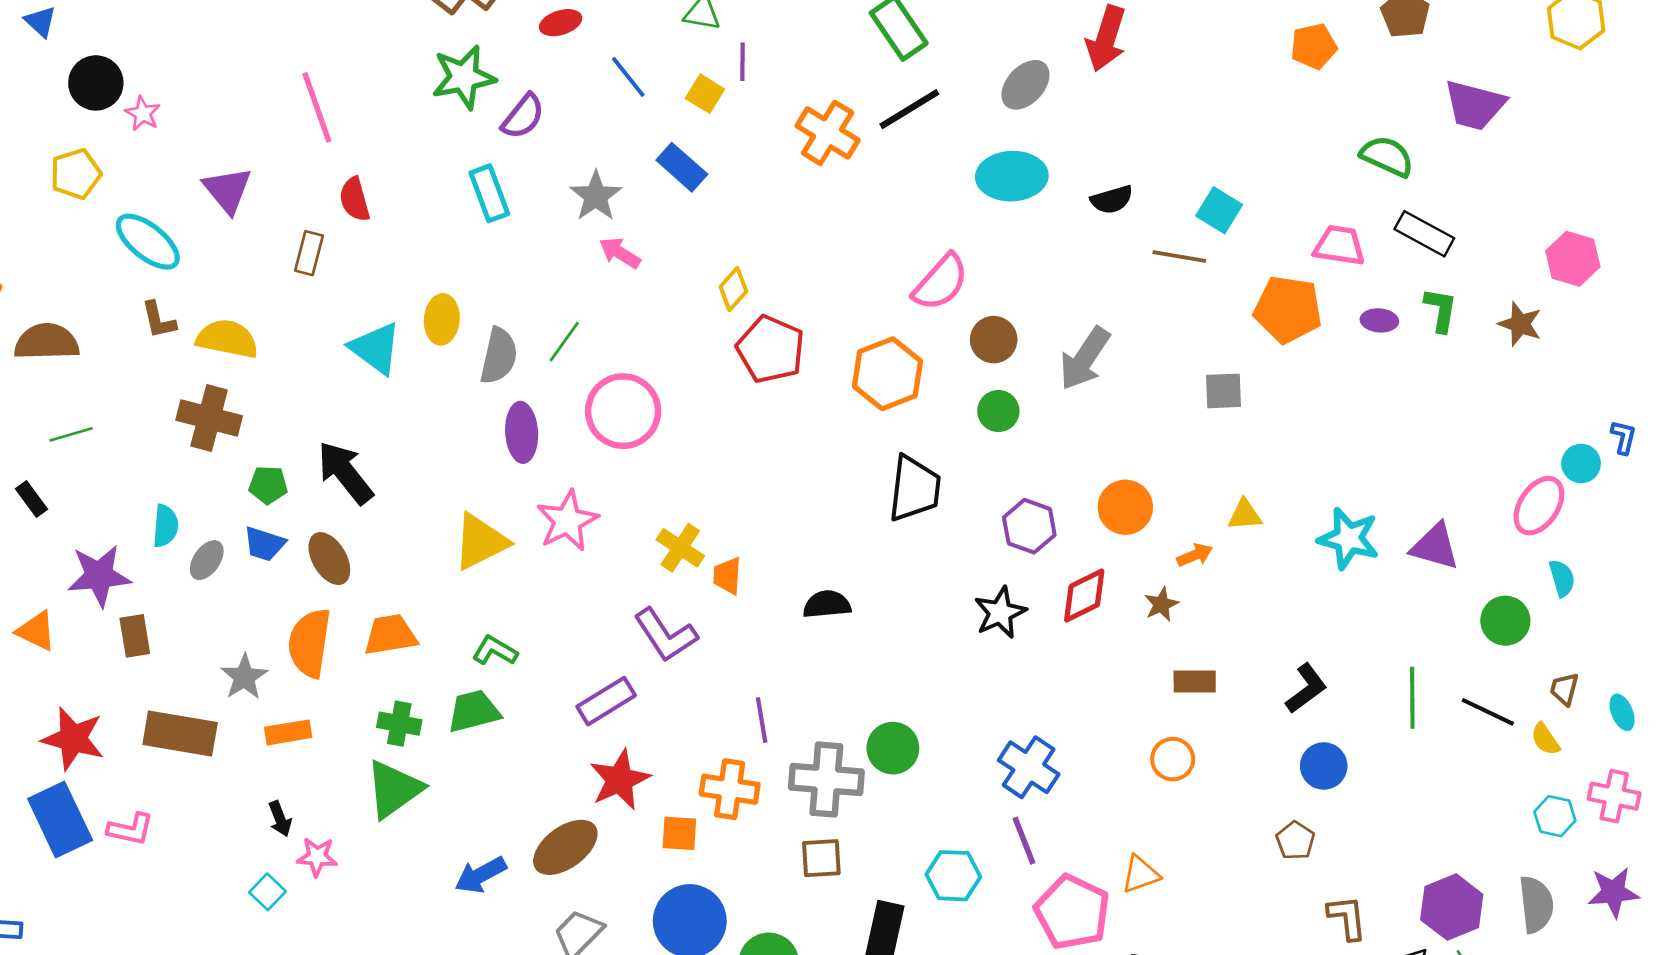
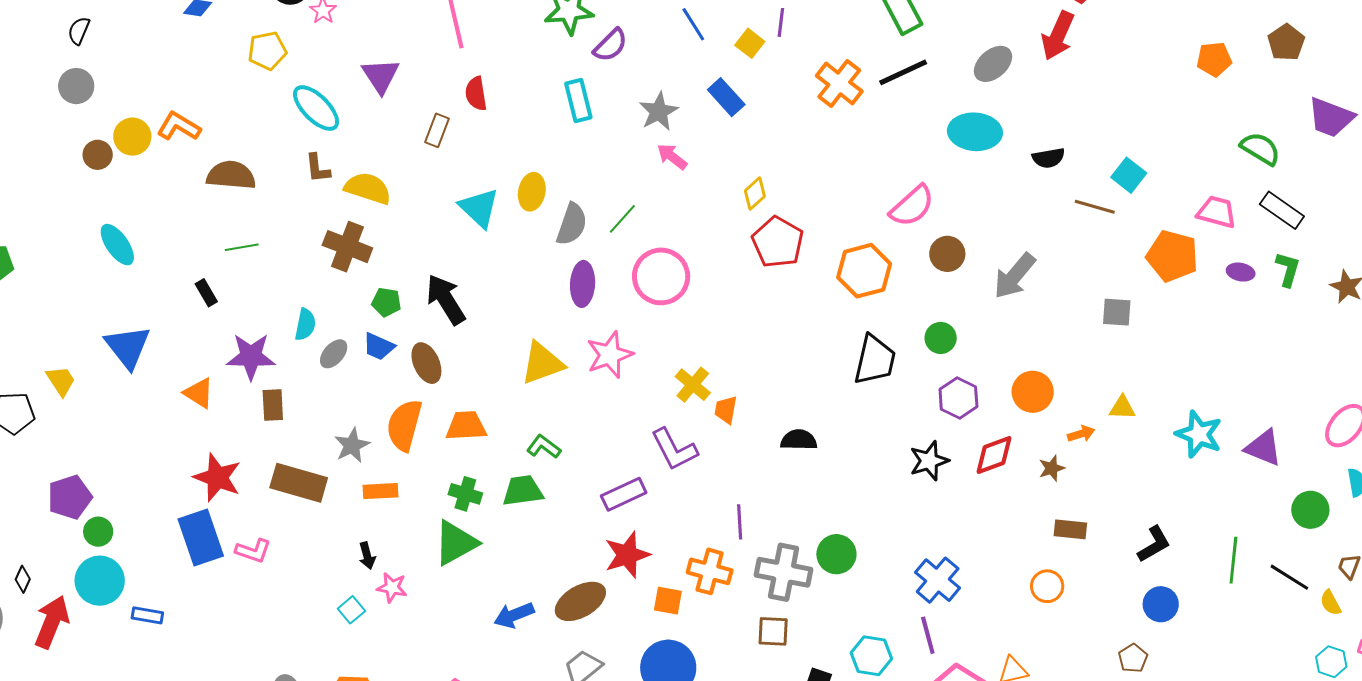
green circle: (998, 411) -> (941, 338), moved

